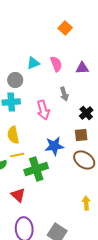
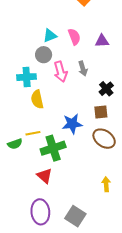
gray circle: (15, 80) -> (44, 55), moved
pink arrow: (43, 110) -> (61, 72), moved
yellow semicircle: (13, 135) -> (37, 99), moved
red triangle: (18, 195) -> (45, 176), moved

